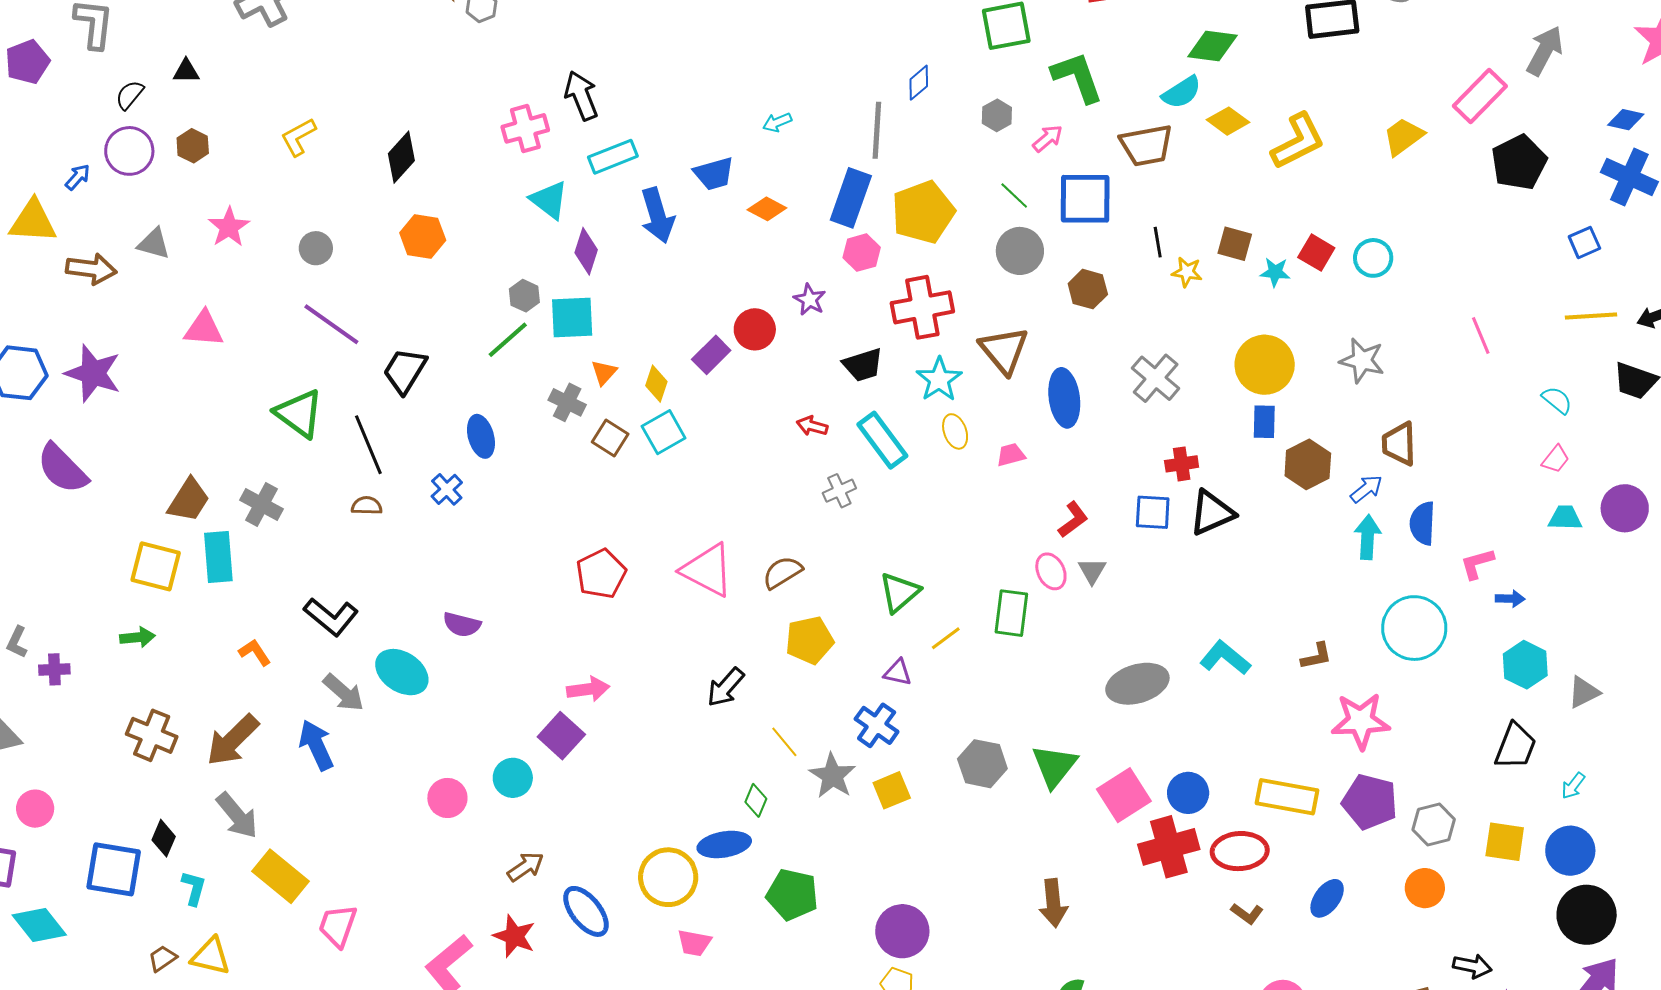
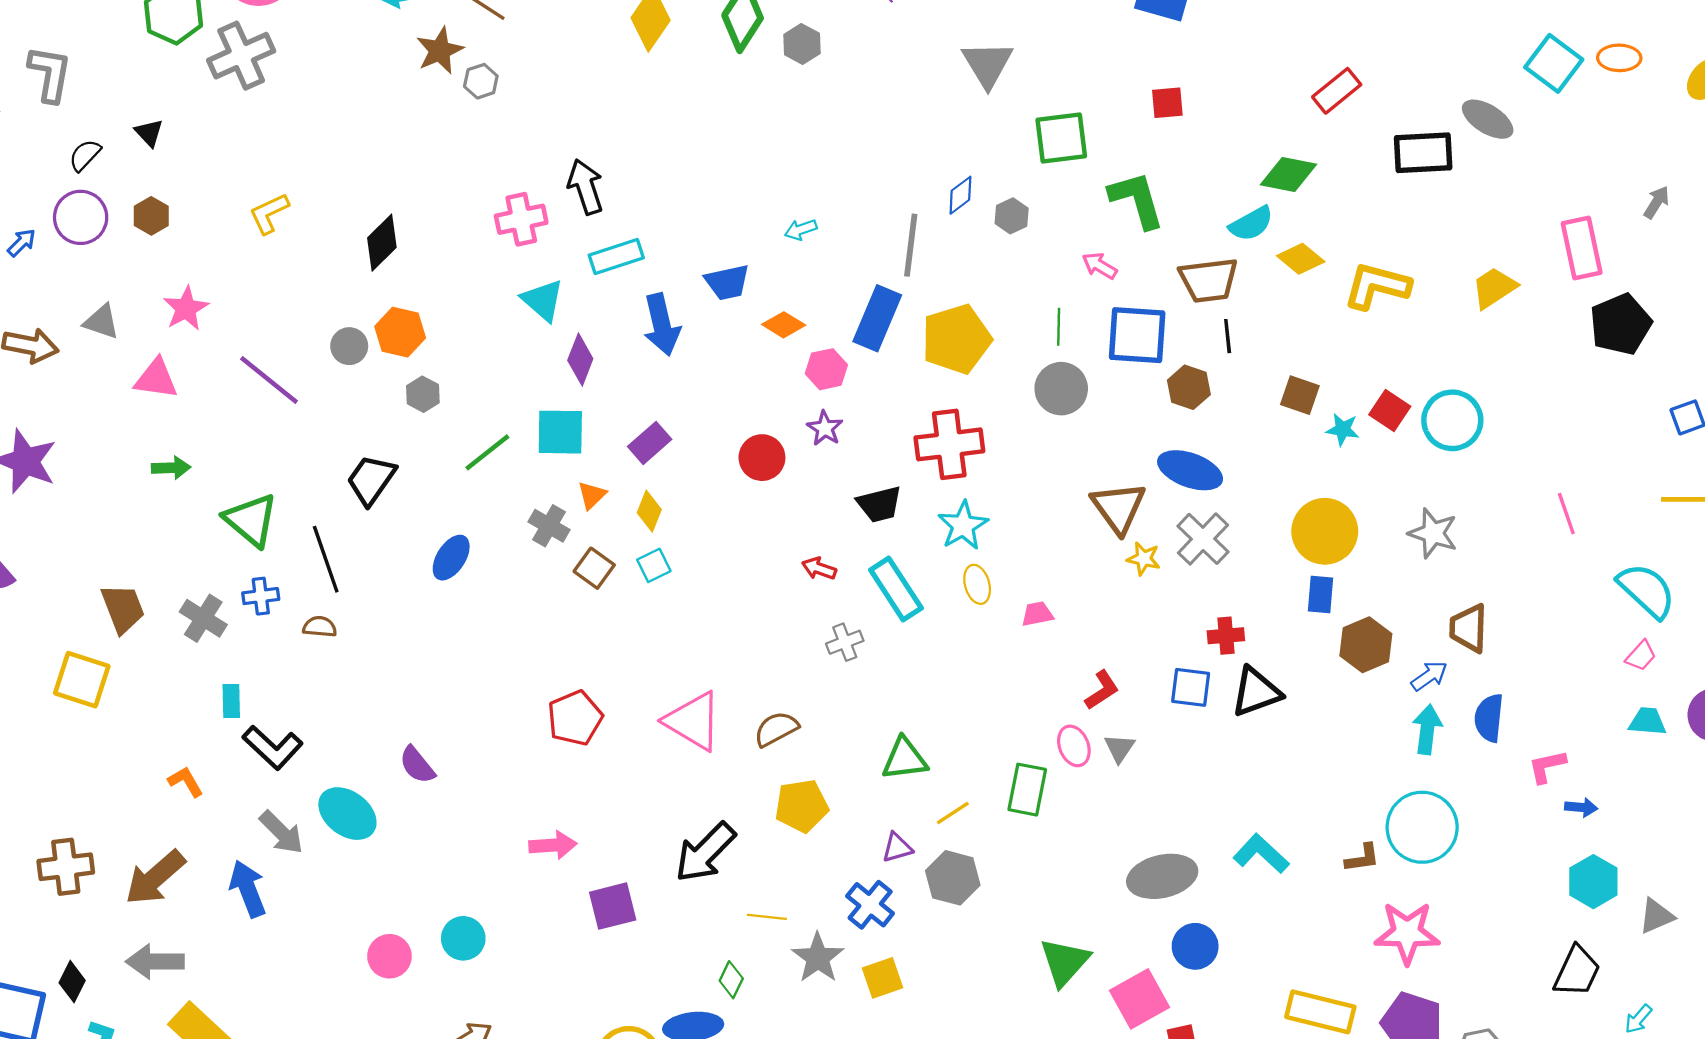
gray arrow: (1545, 51) -> (1657, 202), size x0.6
black triangle: (186, 71) -> (149, 133), turned 44
pink rectangle: (1480, 96) -> (1582, 248), turned -60
gray hexagon: (997, 115) -> (1012, 216), moved
pink arrow: (1048, 138) -> (1100, 266), turned -112
yellow L-shape: (1298, 141) -> (1377, 286), turned -142
green line: (1014, 196) -> (1059, 327), turned 44
black line: (1158, 242) -> (1228, 336), moved
gray circle: (316, 248) -> (349, 346), moved
pink hexagon: (862, 253) -> (826, 369), moved
cyan circle: (1373, 258) -> (1452, 420), size x1.4
yellow star: (1187, 272) -> (1144, 559), moved
brown hexagon: (1088, 289) -> (1189, 387), moved
gray hexagon: (524, 296) -> (423, 394), moved
purple line: (331, 324) -> (269, 380), moved
pink triangle: (204, 329) -> (156, 379), moved
brown triangle: (1004, 350) -> (1118, 507), moved
purple rectangle: (711, 355) -> (650, 443), moved
blue ellipse: (1064, 398) -> (1190, 470), moved, turned -66
cyan semicircle: (1557, 400) -> (1647, 590), size x1.8
cyan square: (664, 432) -> (654, 565), size x0.7
blue ellipse: (481, 436) -> (451, 558), turned 45
blue cross: (447, 489) -> (261, 596), moved, turned 32
brown trapezoid: (189, 500) -> (123, 608), turned -57
cyan rectangle: (218, 557) -> (231, 701), moved, size x0.6
green triangle: (899, 592) -> (905, 759), turned 30
purple semicircle: (462, 625) -> (417, 765), turned 33
cyan circle: (1414, 628) -> (1422, 827), moved
green arrow: (137, 637) -> (171, 468), moved
purple triangle: (898, 672) -> (897, 848), turned -32
black arrow: (726, 687) -> (705, 852), size x1.4
brown cross: (152, 735) -> (66, 867), turned -33
purple square: (561, 736) -> (613, 906), moved, turned 30
yellow line: (784, 742) -> (767, 917), turned -48
gray hexagon: (982, 764) -> (953, 878), moved
blue circle: (1188, 793) -> (1195, 946), moved
gray arrow: (237, 816) -> (155, 961), turned 126

